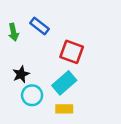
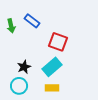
black star: (21, 74) -> (24, 67), moved
cyan circle: (32, 95) -> (19, 86), moved

